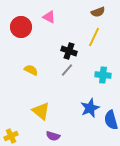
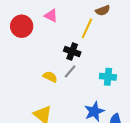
yellow line: (94, 37) -> (87, 28), moved
yellow semicircle: (31, 70) -> (50, 77), moved

